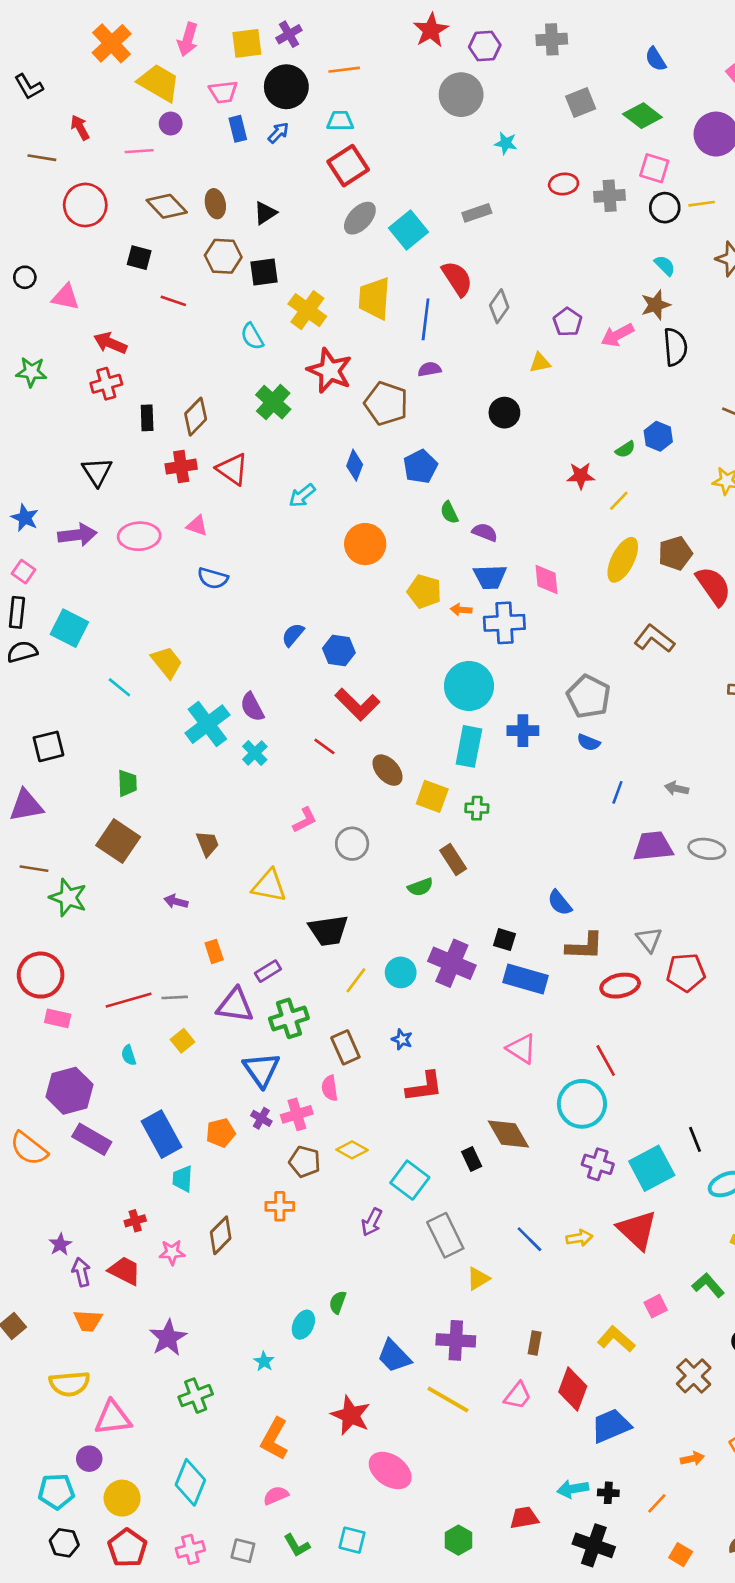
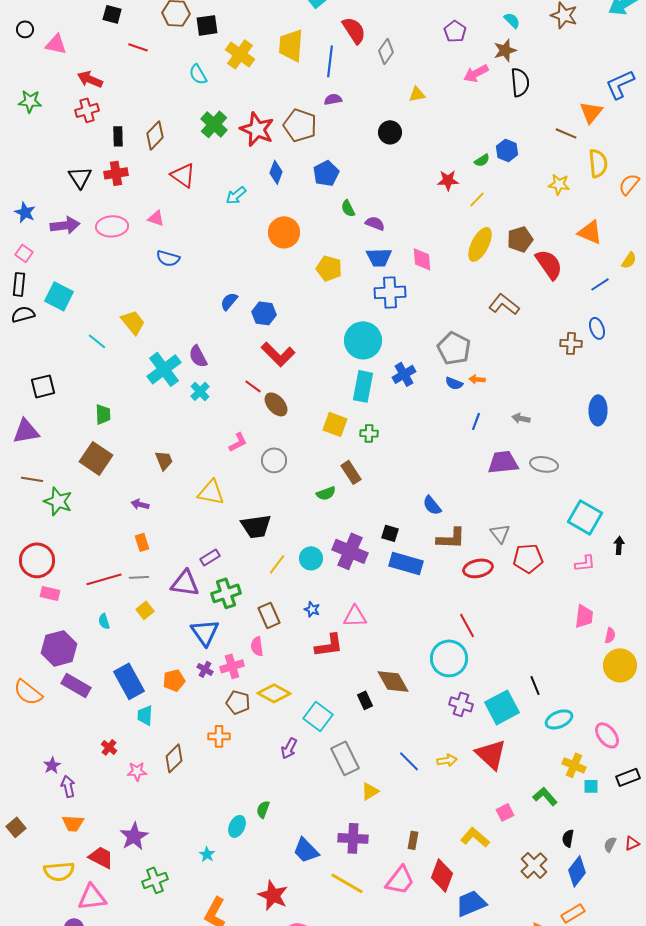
purple pentagon: (568, 322) -> (455, 31), moved
red star: (330, 371) -> (257, 129), moved
red cross: (181, 467) -> (116, 173), moved
orange arrow: (461, 610) -> (477, 379), moved
blue cross: (523, 731) -> (404, 374), turned -30
brown ellipse: (388, 770) -> (276, 404), moved
orange rectangle: (214, 951) -> (142, 542), moved
pink triangle: (522, 1049) -> (355, 616), moved, turned -35
yellow diamond: (352, 1150) -> (274, 693), size x1.4
red cross: (135, 1221) -> (109, 747), turned -35
red trapezoid: (125, 1271) -> (101, 857), moved
pink trapezoid: (518, 1396) -> (400, 880), size x1.4

